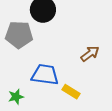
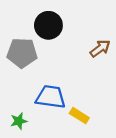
brown arrow: (90, 54) -> (100, 48), moved

